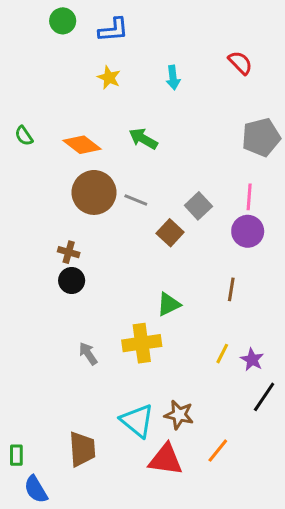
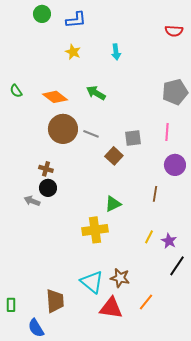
red semicircle: (240, 63) -> (174, 31), moved, turned 138
gray square: (198, 206) -> (133, 138), turned 36
purple circle: (248, 231) -> (175, 165), moved
gray arrow: (88, 354) -> (32, 201), moved, turned -35
blue semicircle: (36, 489) -> (36, 328), moved

